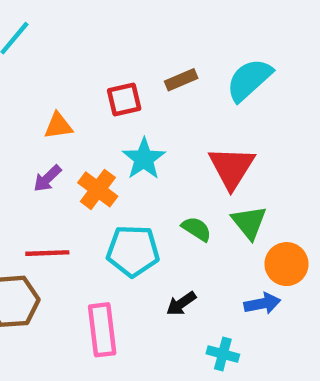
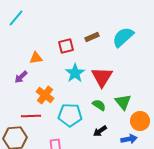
red triangle: (232, 168) -> (102, 77), moved
purple arrow: (47, 178) -> (21, 77), moved
orange cross: (98, 189) -> (45, 95), moved
black arrow: (181, 304) -> (100, 131), moved

